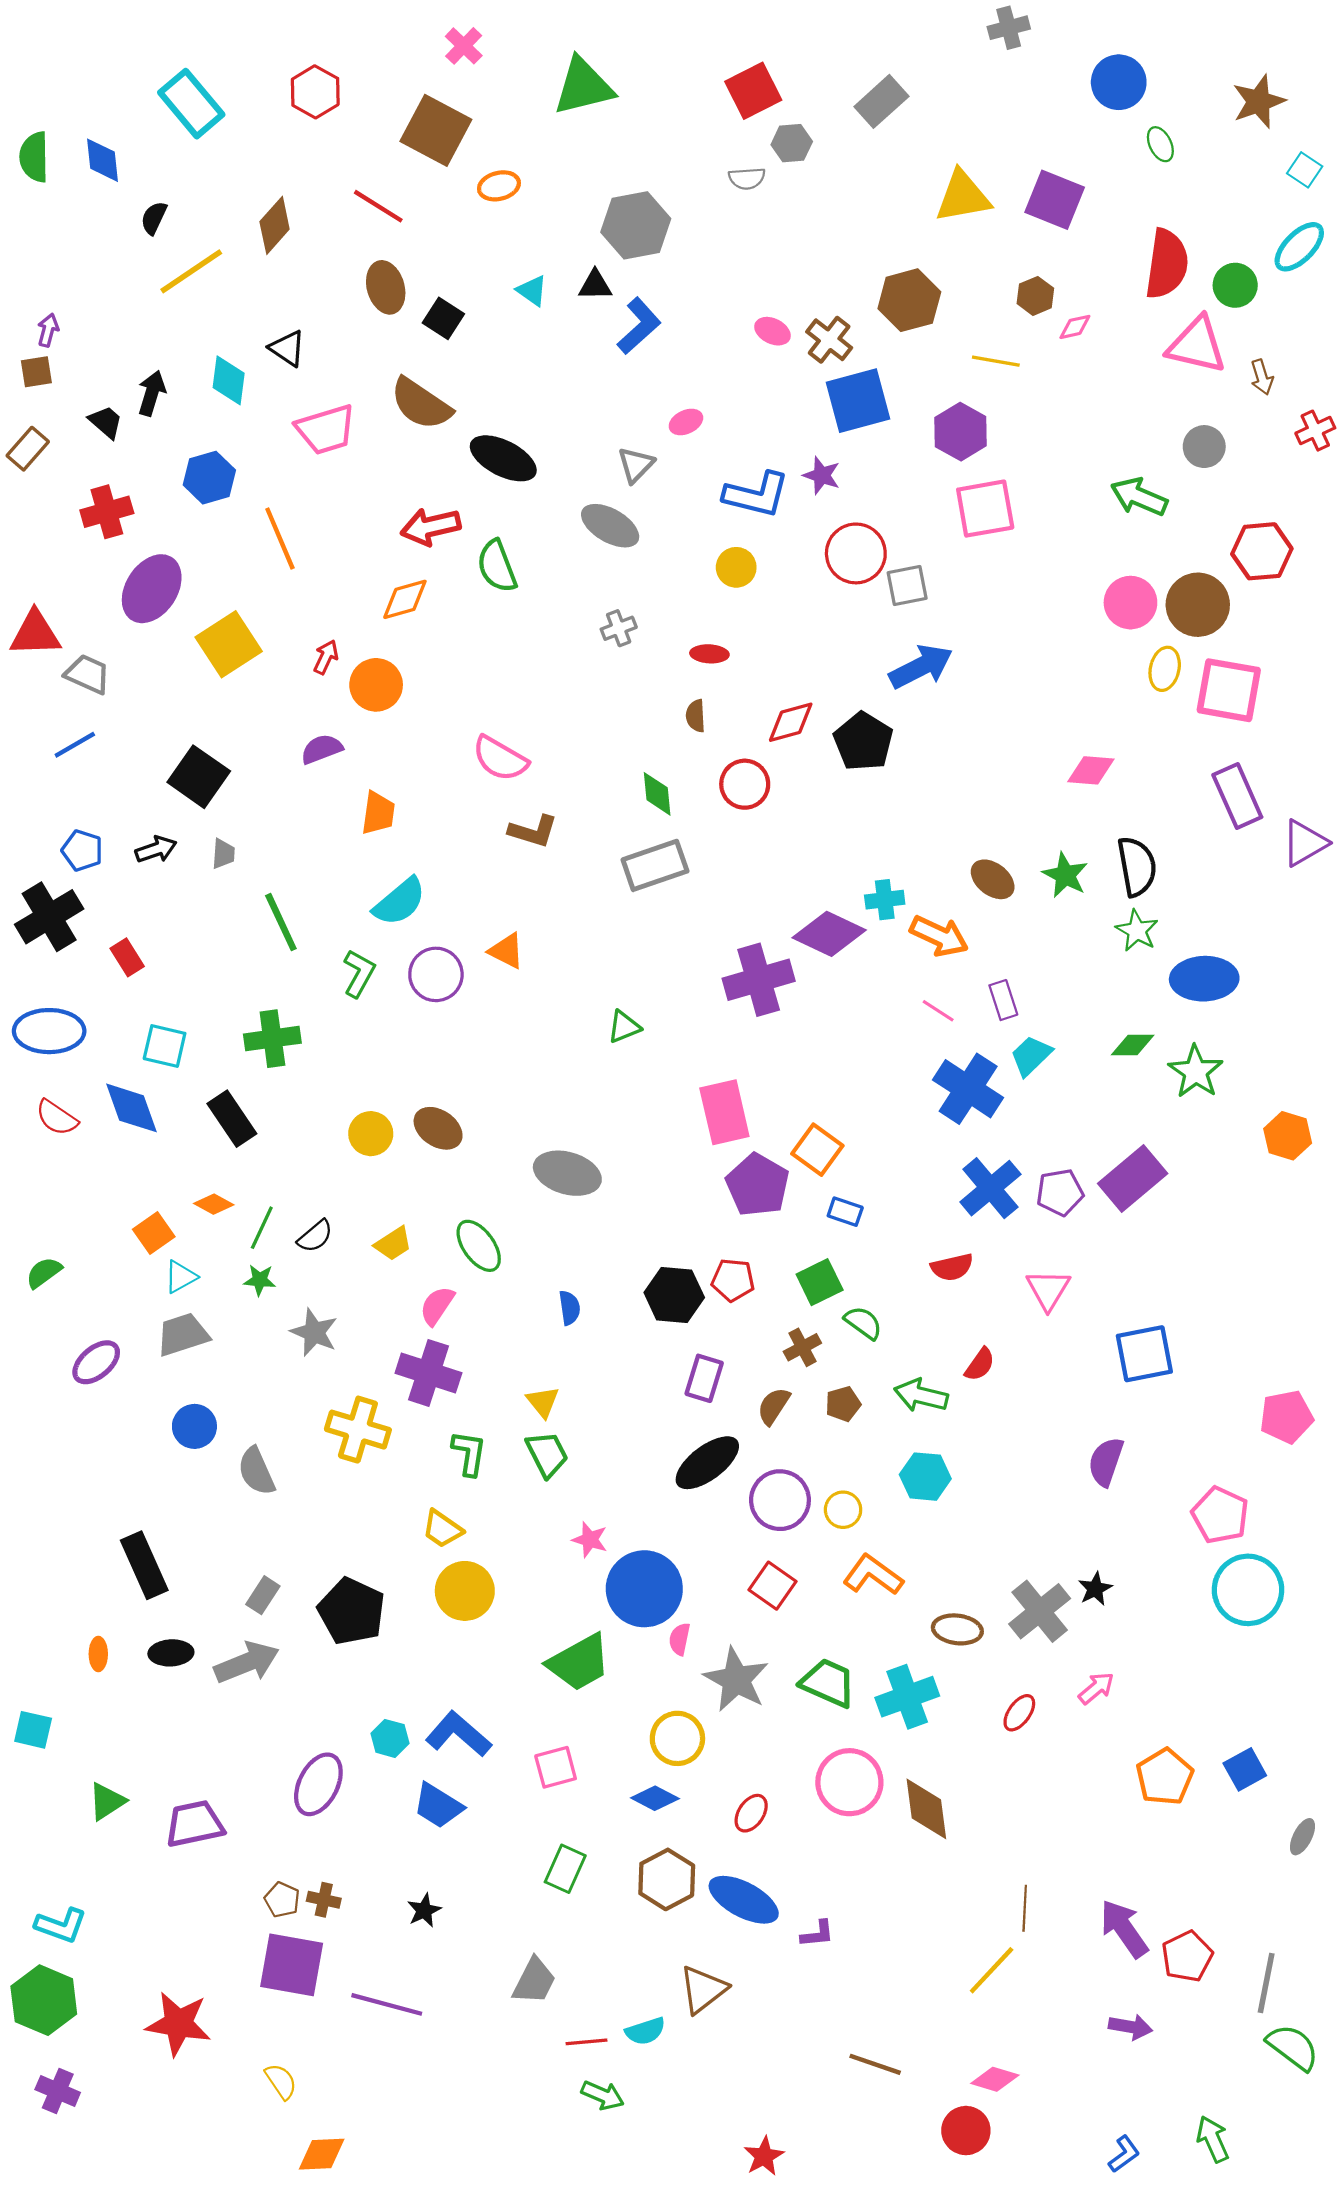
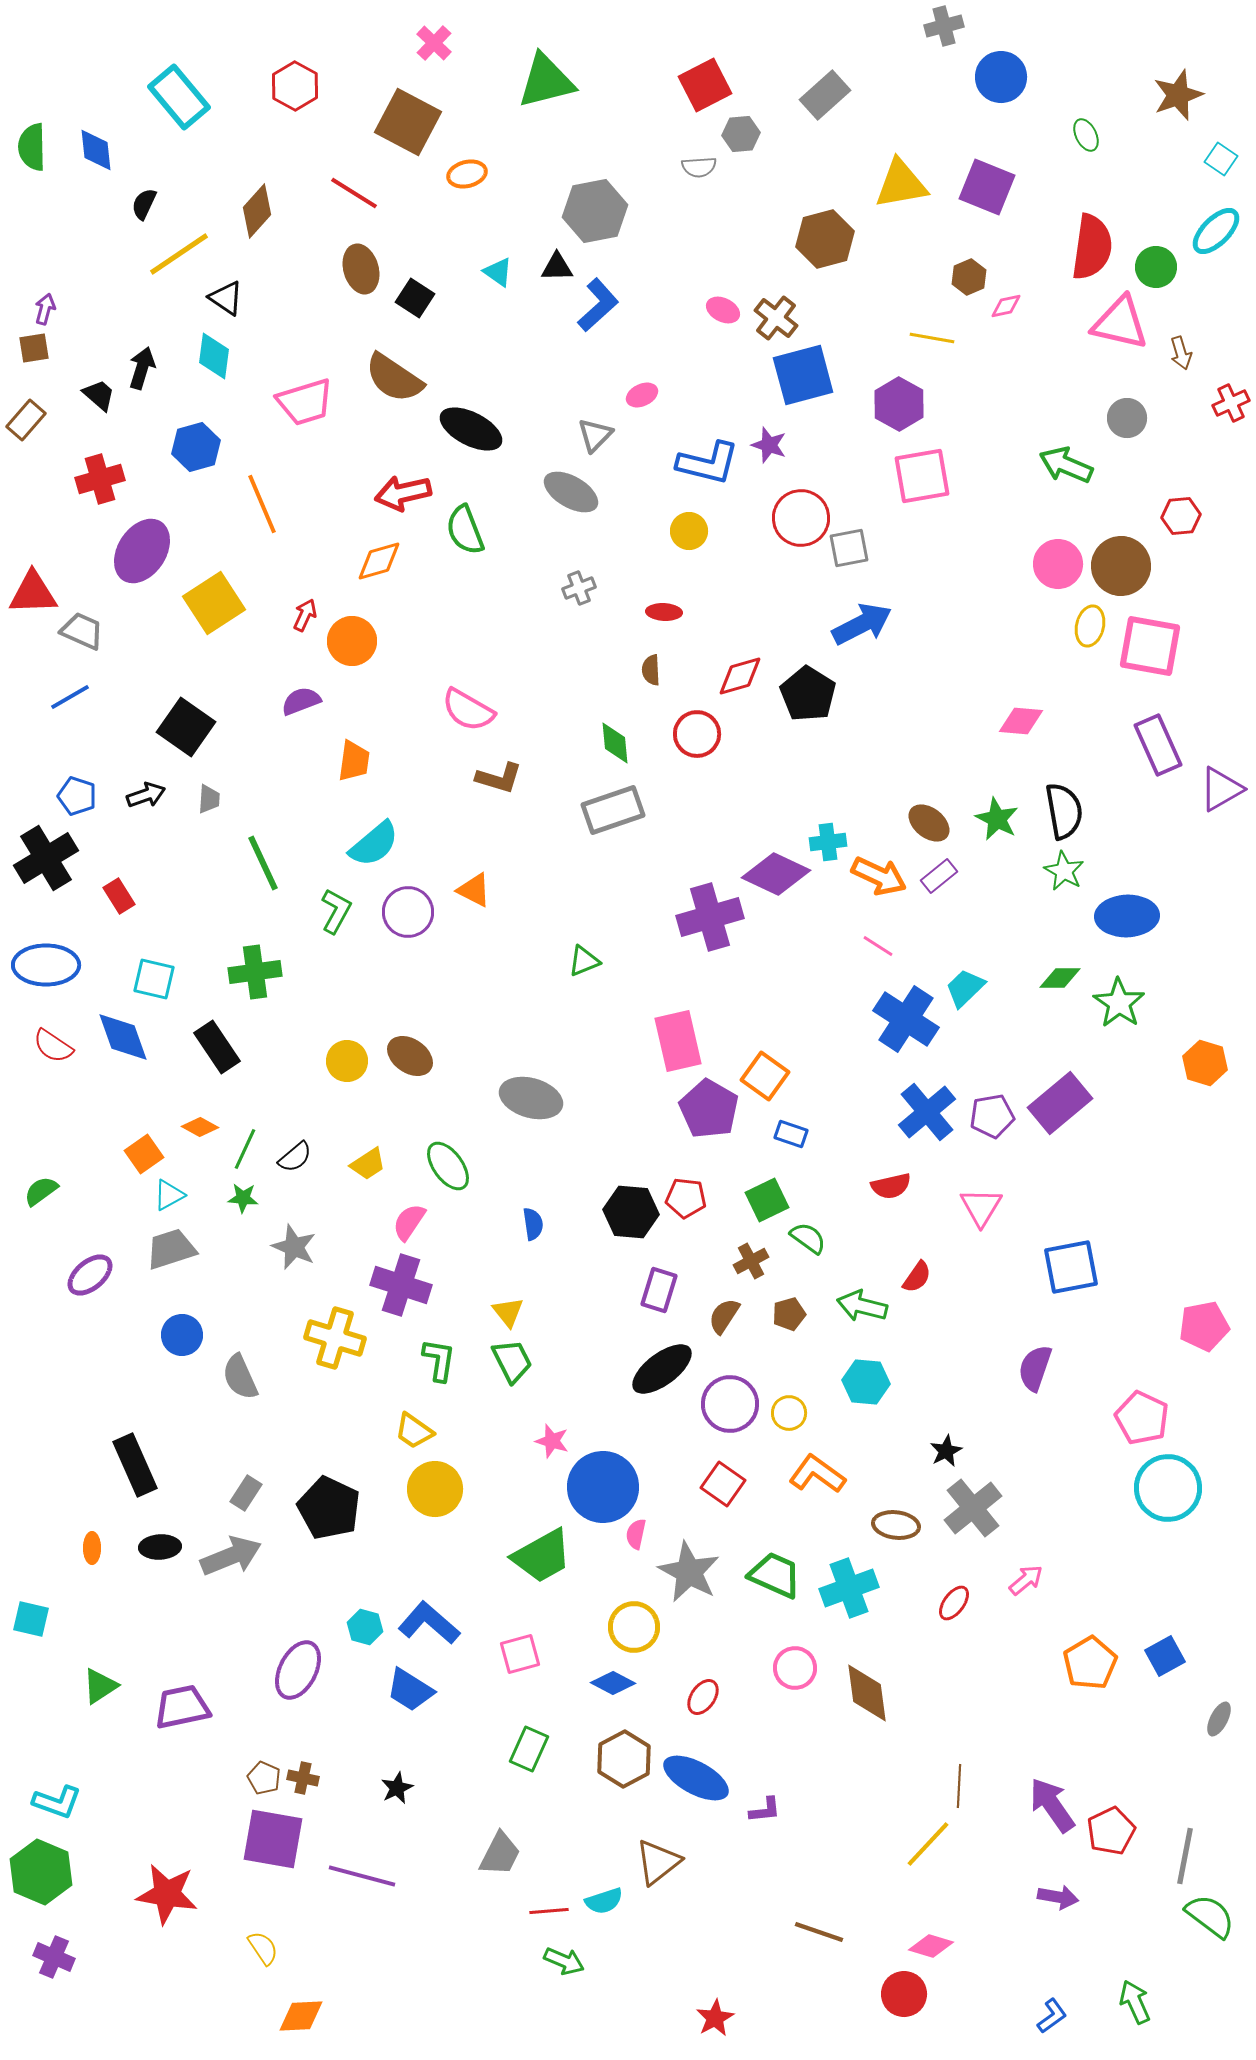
blue circle: (1119, 82) -> (1001, 77), moved
brown hexagon: (909, 300) -> (825, 239), moved
black triangle: (287, 348) -> (226, 298), moved
red hexagon: (1262, 551) -> (1181, 516), size x0.7
purple rectangle: (1003, 1000) -> (939, 876), moved, turned 69
black star: (1095, 1589) -> (946, 1451), moved
pink circle: (849, 1782) -> (795, 1668), size x0.7

